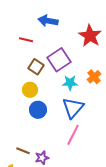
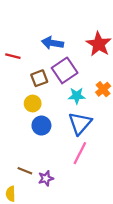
blue arrow: (48, 21) -> (52, 43), moved
red line: (26, 40) -> (13, 56), moved
brown square: (36, 67) -> (39, 78), turned 35

